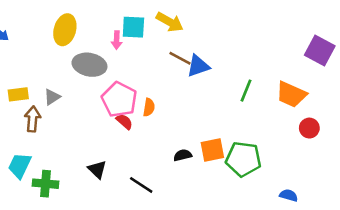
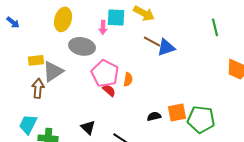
green line: (246, 91) -> (215, 27), moved, turned -36
yellow rectangle: (18, 94) -> (36, 60), moved
gray triangle: (52, 97) -> (53, 71), size x1.6

